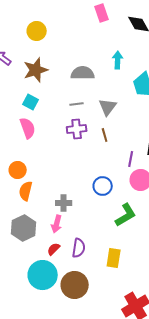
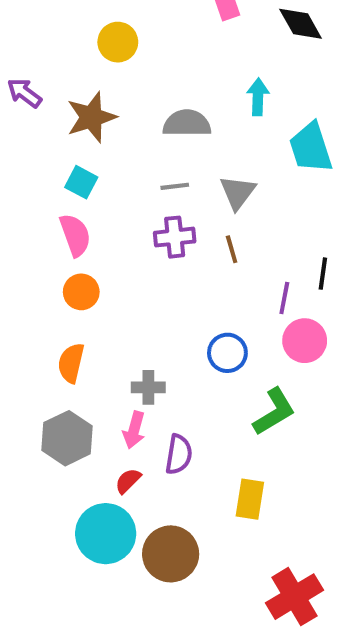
yellow circle: (37, 31) -> (118, 42), moved
orange circle: (18, 170) -> (81, 292), moved
purple semicircle: (79, 248) -> (179, 454), moved

